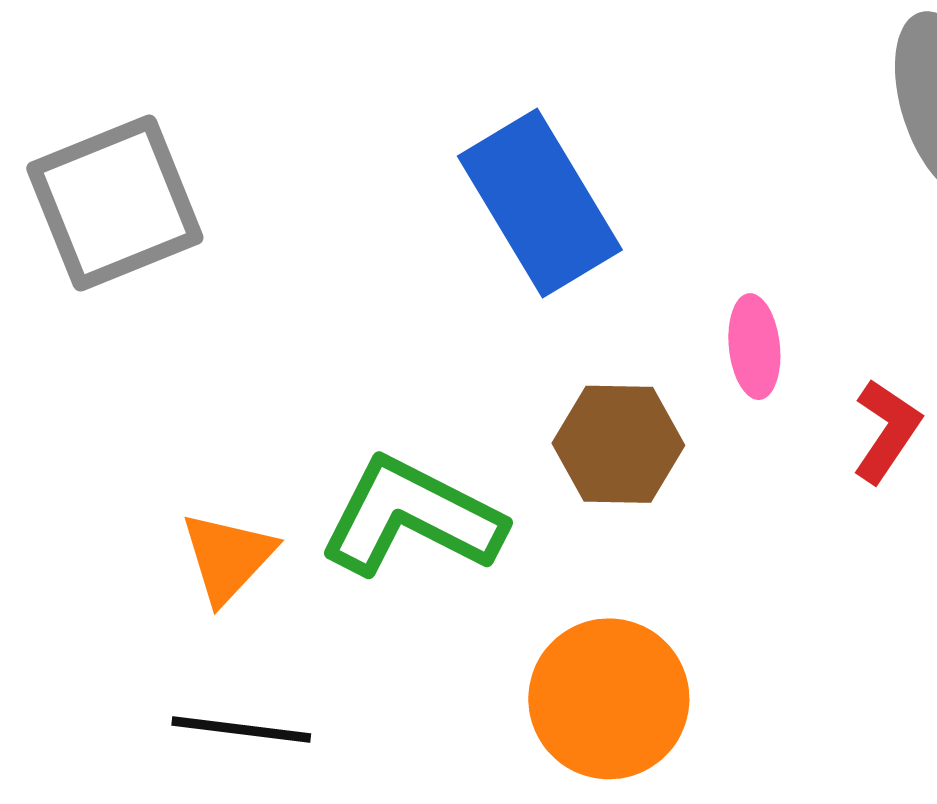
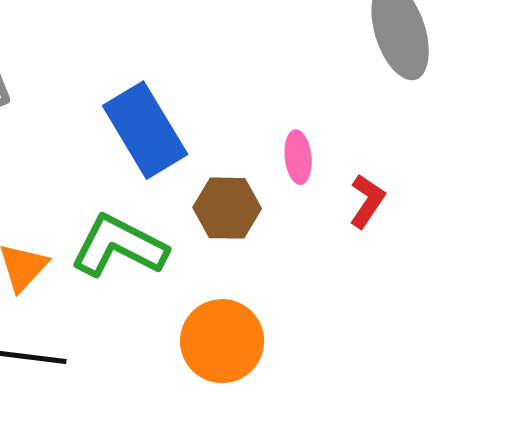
blue rectangle: (540, 203) -> (145, 130), moved

